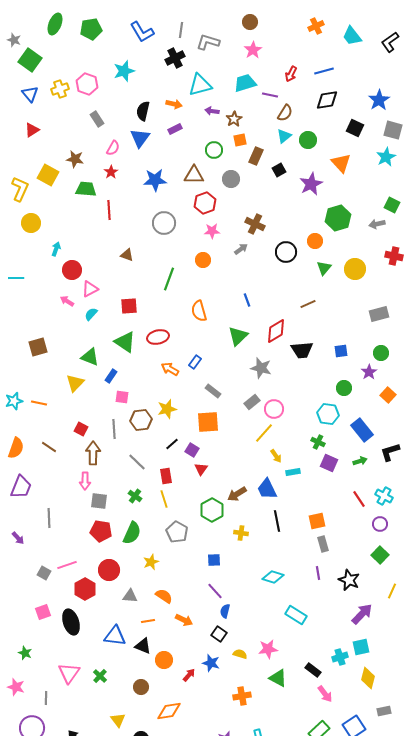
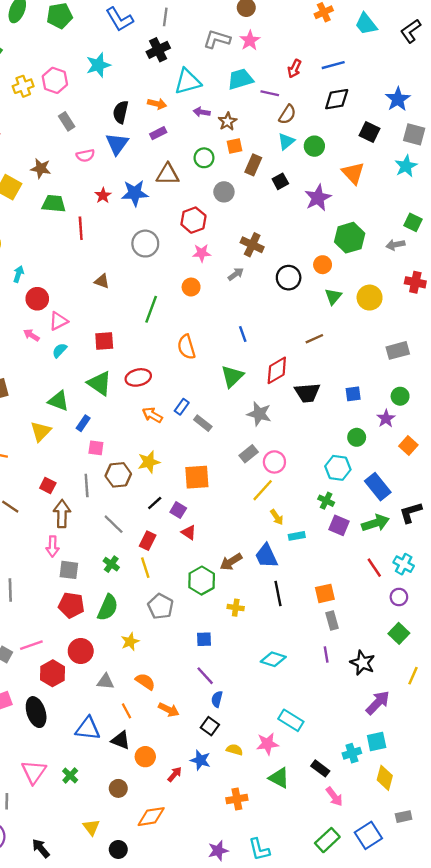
gray L-shape: (208, 42) -> (217, 39), moved
pink semicircle: (113, 148) -> (85, 155), turned 49
red star: (111, 172) -> (103, 195), moved
brown triangle: (194, 175) -> (168, 174), moved
gray rectangle: (213, 391) -> (203, 423), moved
green arrow: (360, 461) -> (375, 523), size x1.6
red triangle: (201, 469) -> (189, 532), turned -32
red rectangle: (166, 476) -> (148, 541), turned 35
cyan rectangle: (296, 615) -> (291, 720), moved
orange line: (148, 621) -> (126, 711), turned 72

